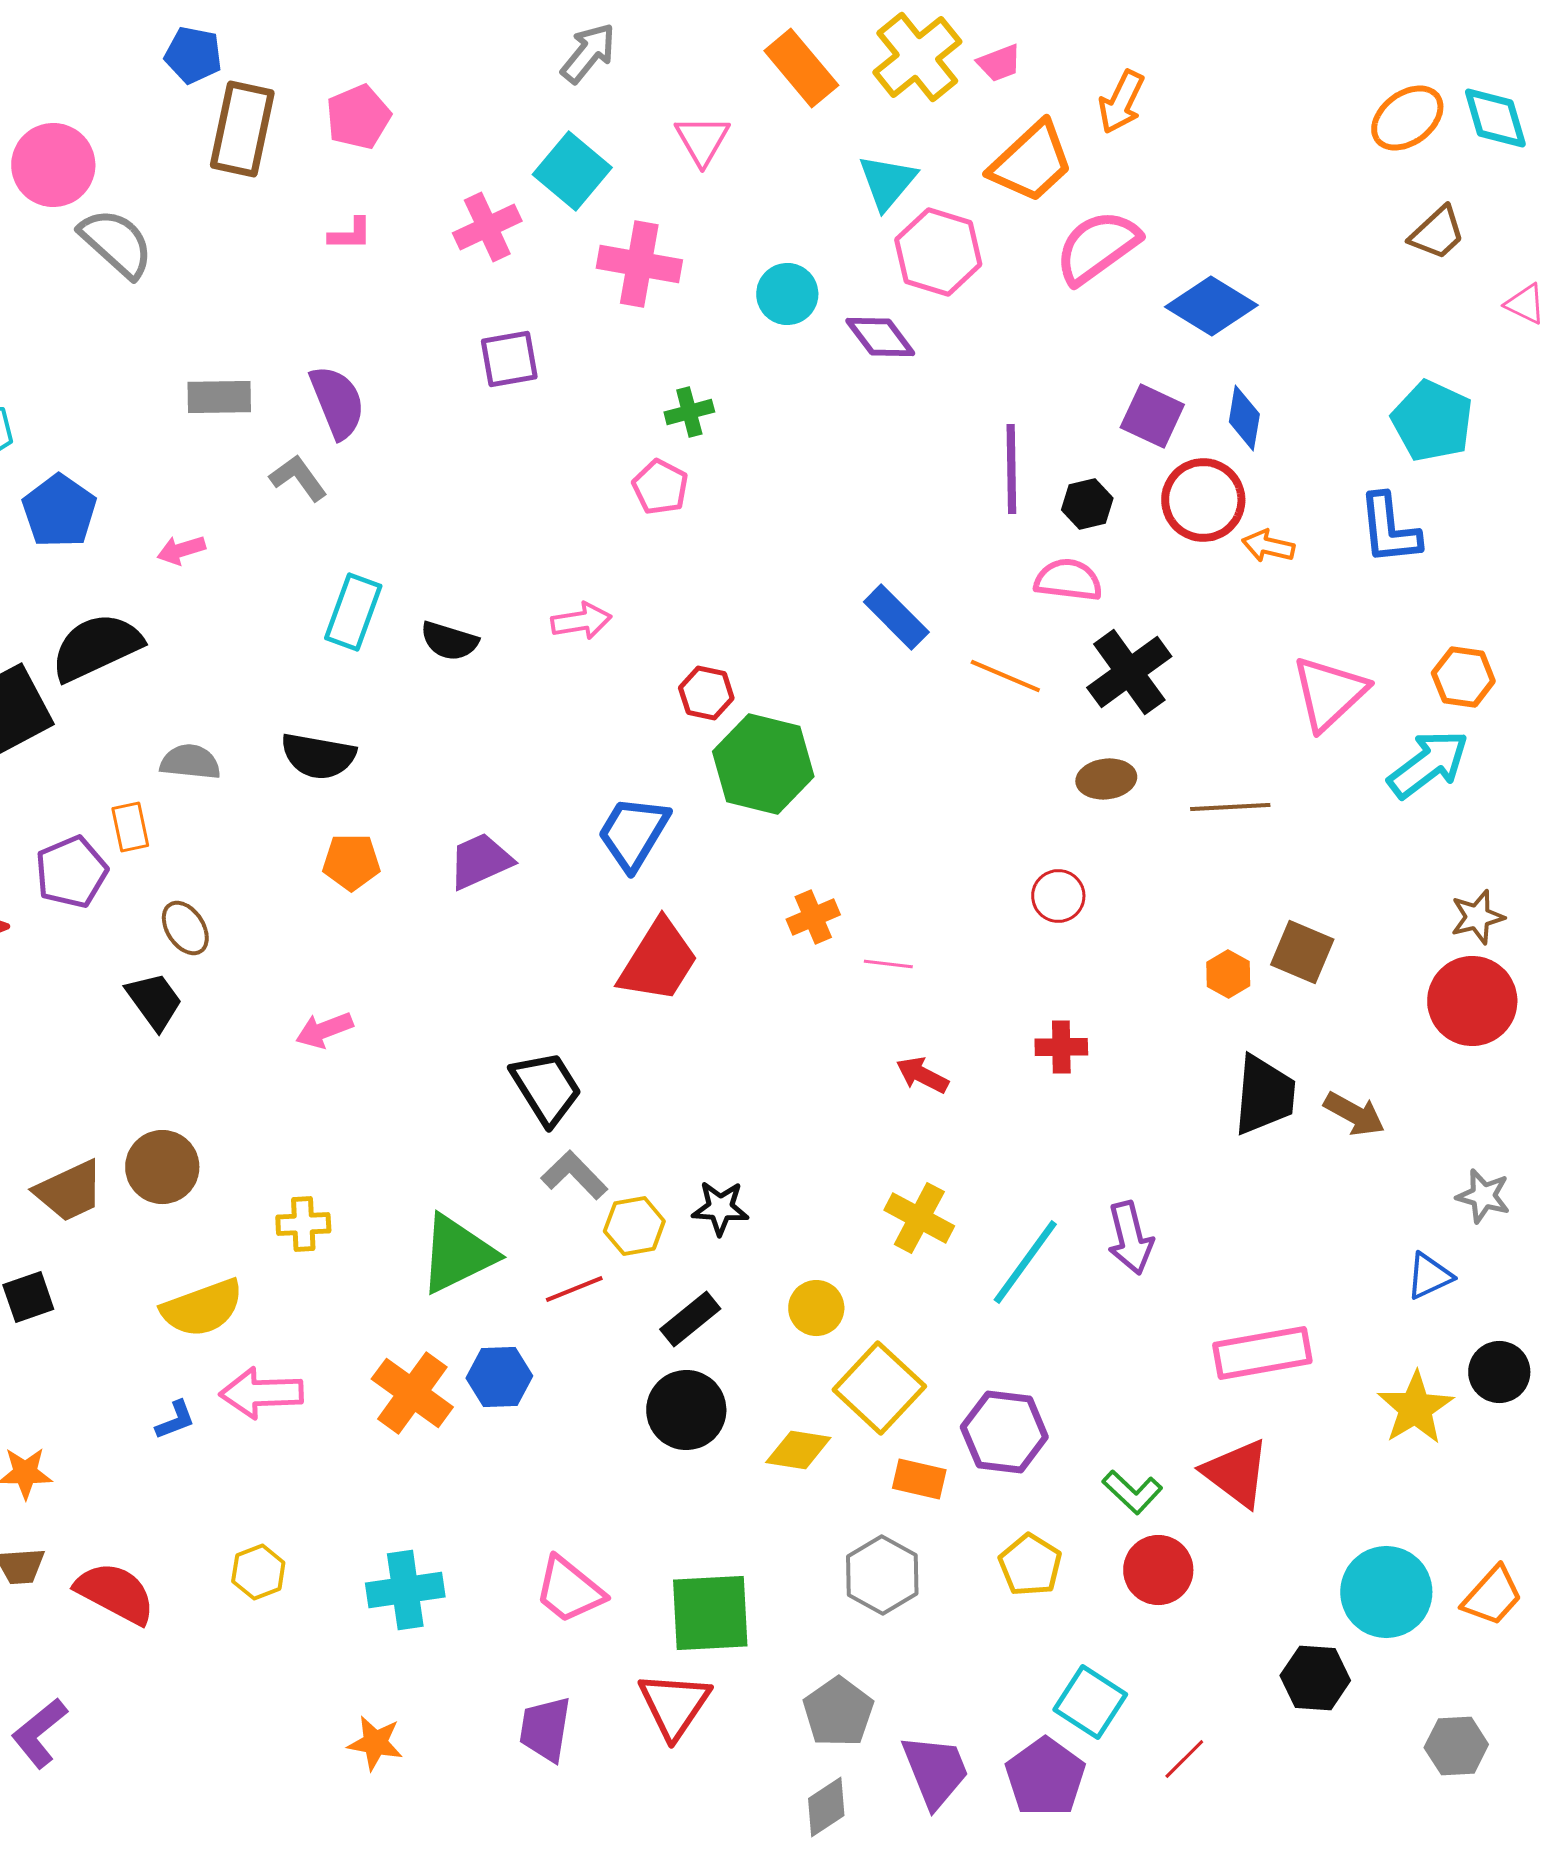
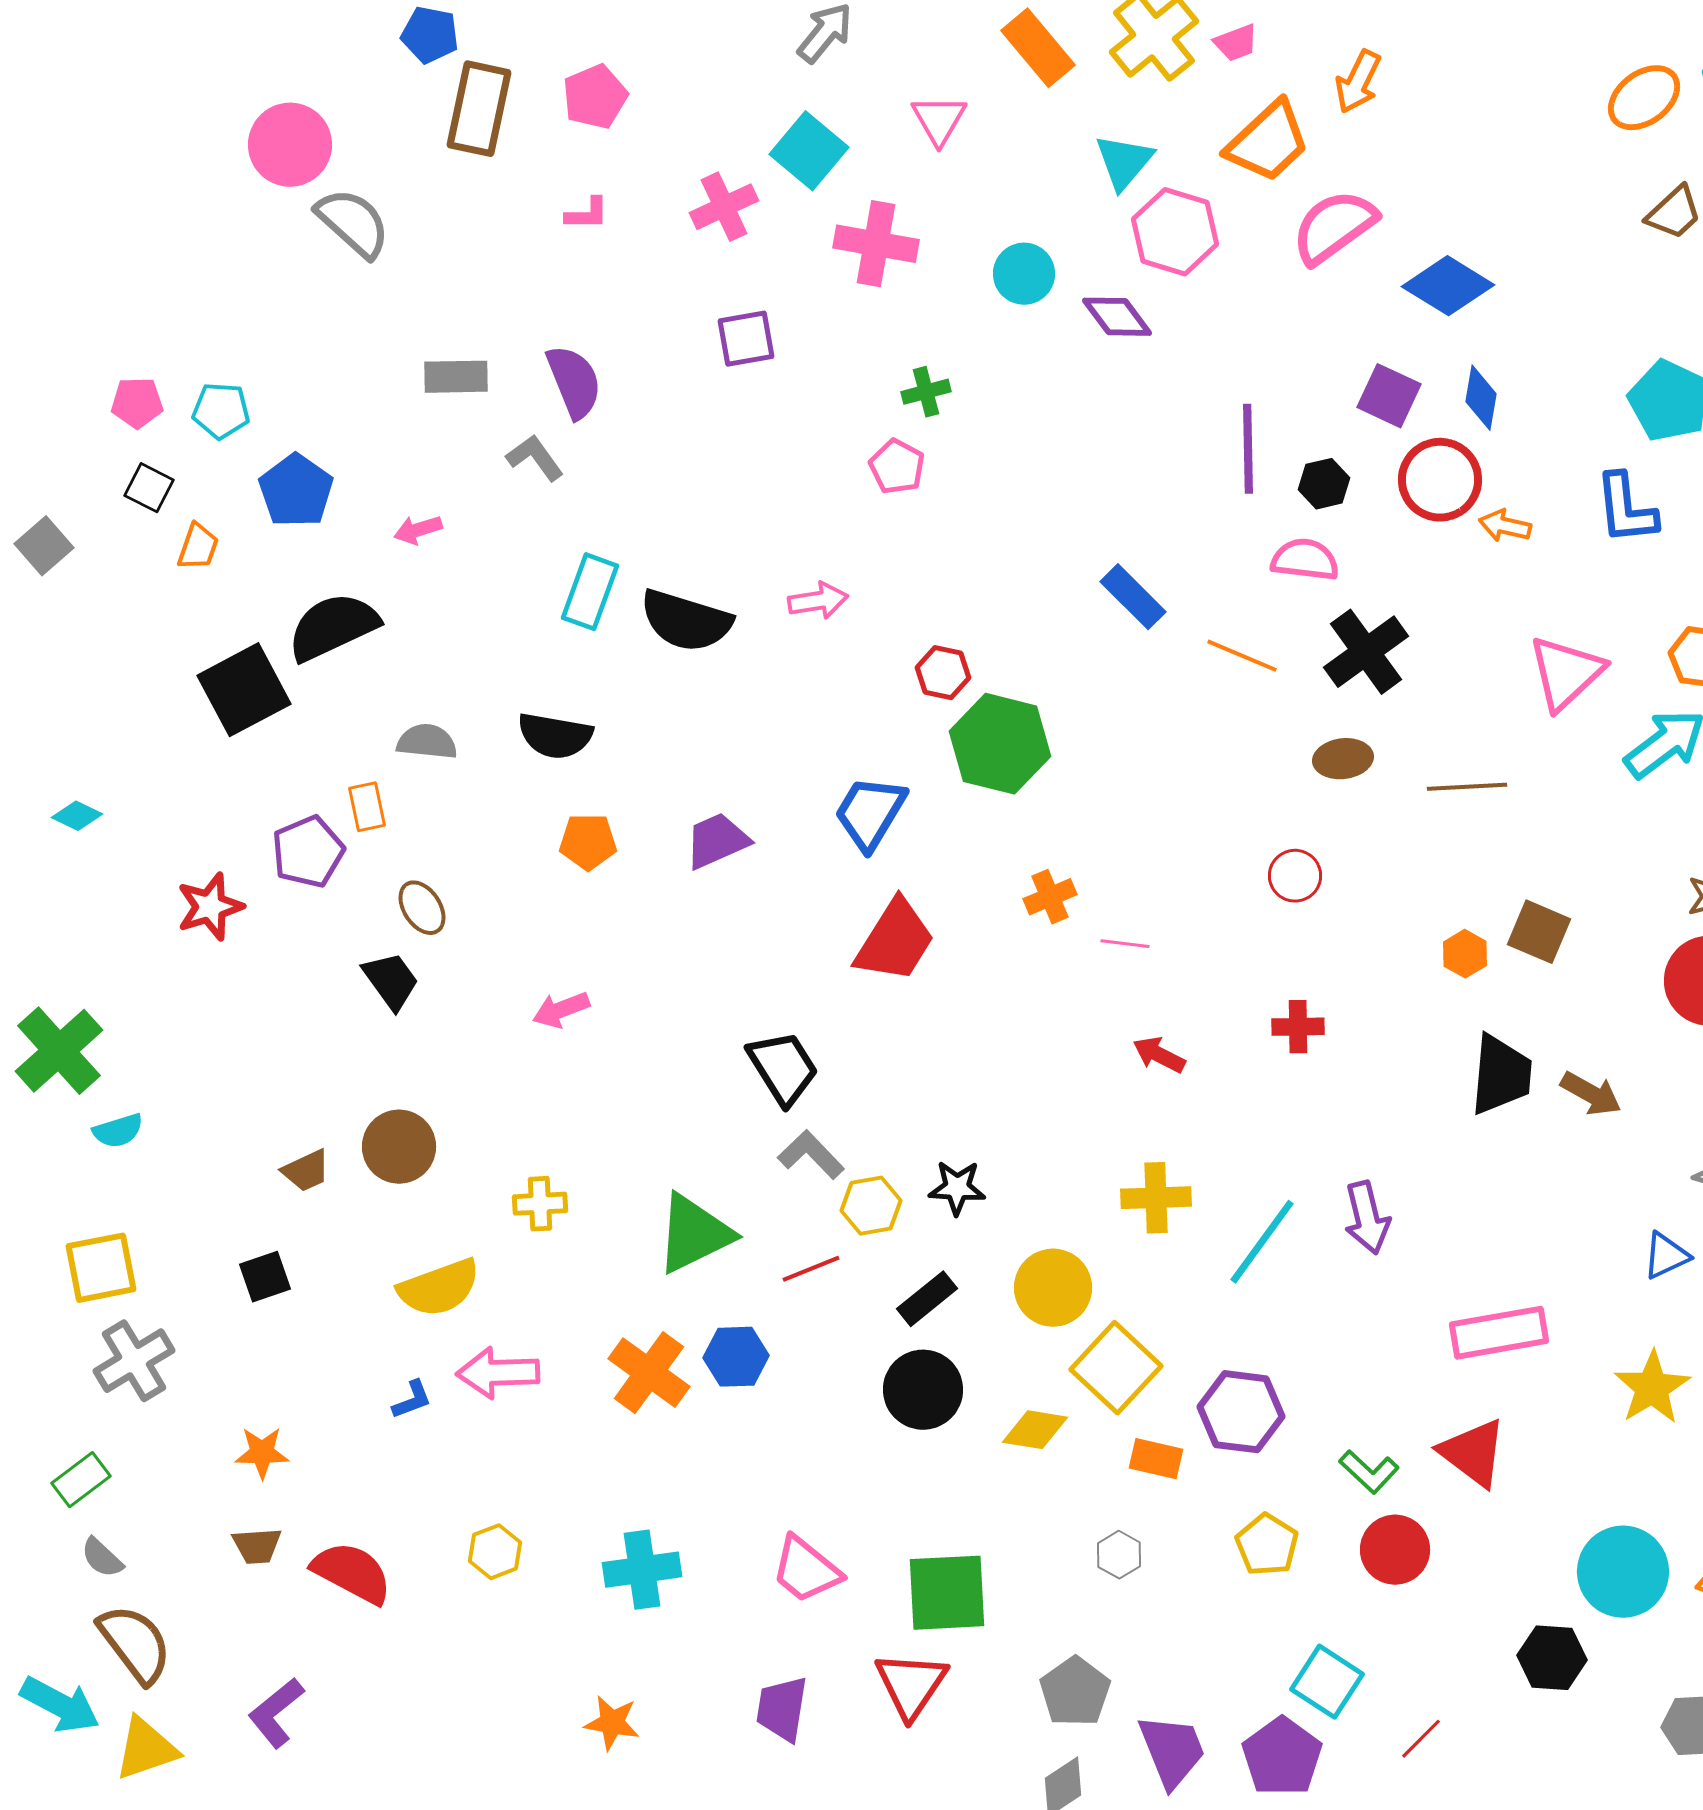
black semicircle: (449, 641) -> (686, 621), size x1.6
brown trapezoid: (69, 1191) -> (306, 1171), size x0.7
yellow cross: (919, 1218) -> (1156, 1198), turned -30
yellow circle: (816, 1308) -> (1053, 1288), size x1.4
gray hexagon: (882, 1575) -> (1119, 1555), size x0.6

